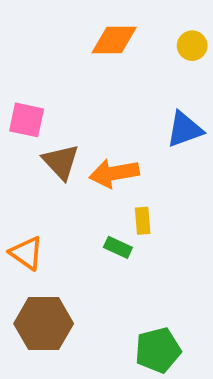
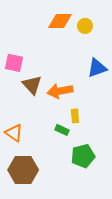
yellow circle: (192, 46) -> (85, 26), moved
green pentagon: (158, 350) -> (83, 156), moved

